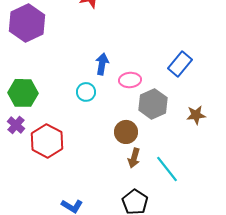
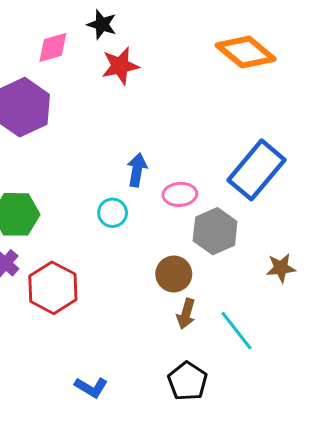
blue rectangle: (180, 64) -> (256, 170), size x1.5
brown star: (196, 115) -> (281, 268), moved

